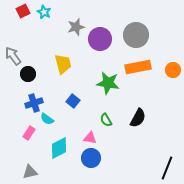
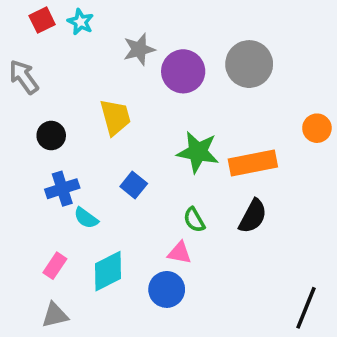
gray arrow: (13, 56) -> (24, 77), moved
orange rectangle: (138, 67) -> (253, 163), moved
pink rectangle: (29, 133) -> (55, 266), moved
pink triangle: (90, 138) -> (179, 253), moved

